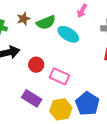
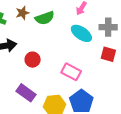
cyan ellipse: (68, 34) -> (81, 33), moved
pink rectangle: (59, 76) -> (71, 72), moved

